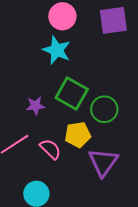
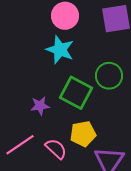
green circle: (104, 109) -> (109, 76), moved

